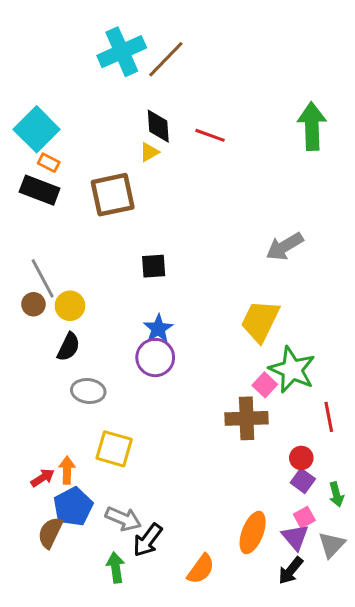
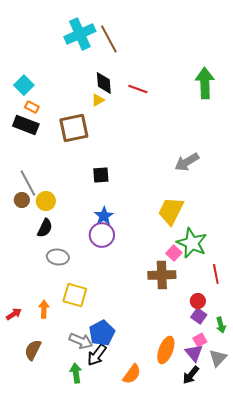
brown line: (166, 59) -> (109, 39), turned -72
cyan square: (37, 129) -> (24, 85), size x0.7
red arrow: (43, 478) -> (14, 314), moved
blue pentagon: (73, 507) -> (102, 333), moved

